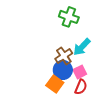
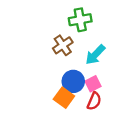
green cross: (69, 17) -> (80, 20), turned -30
brown cross: (64, 56) -> (63, 45), moved

